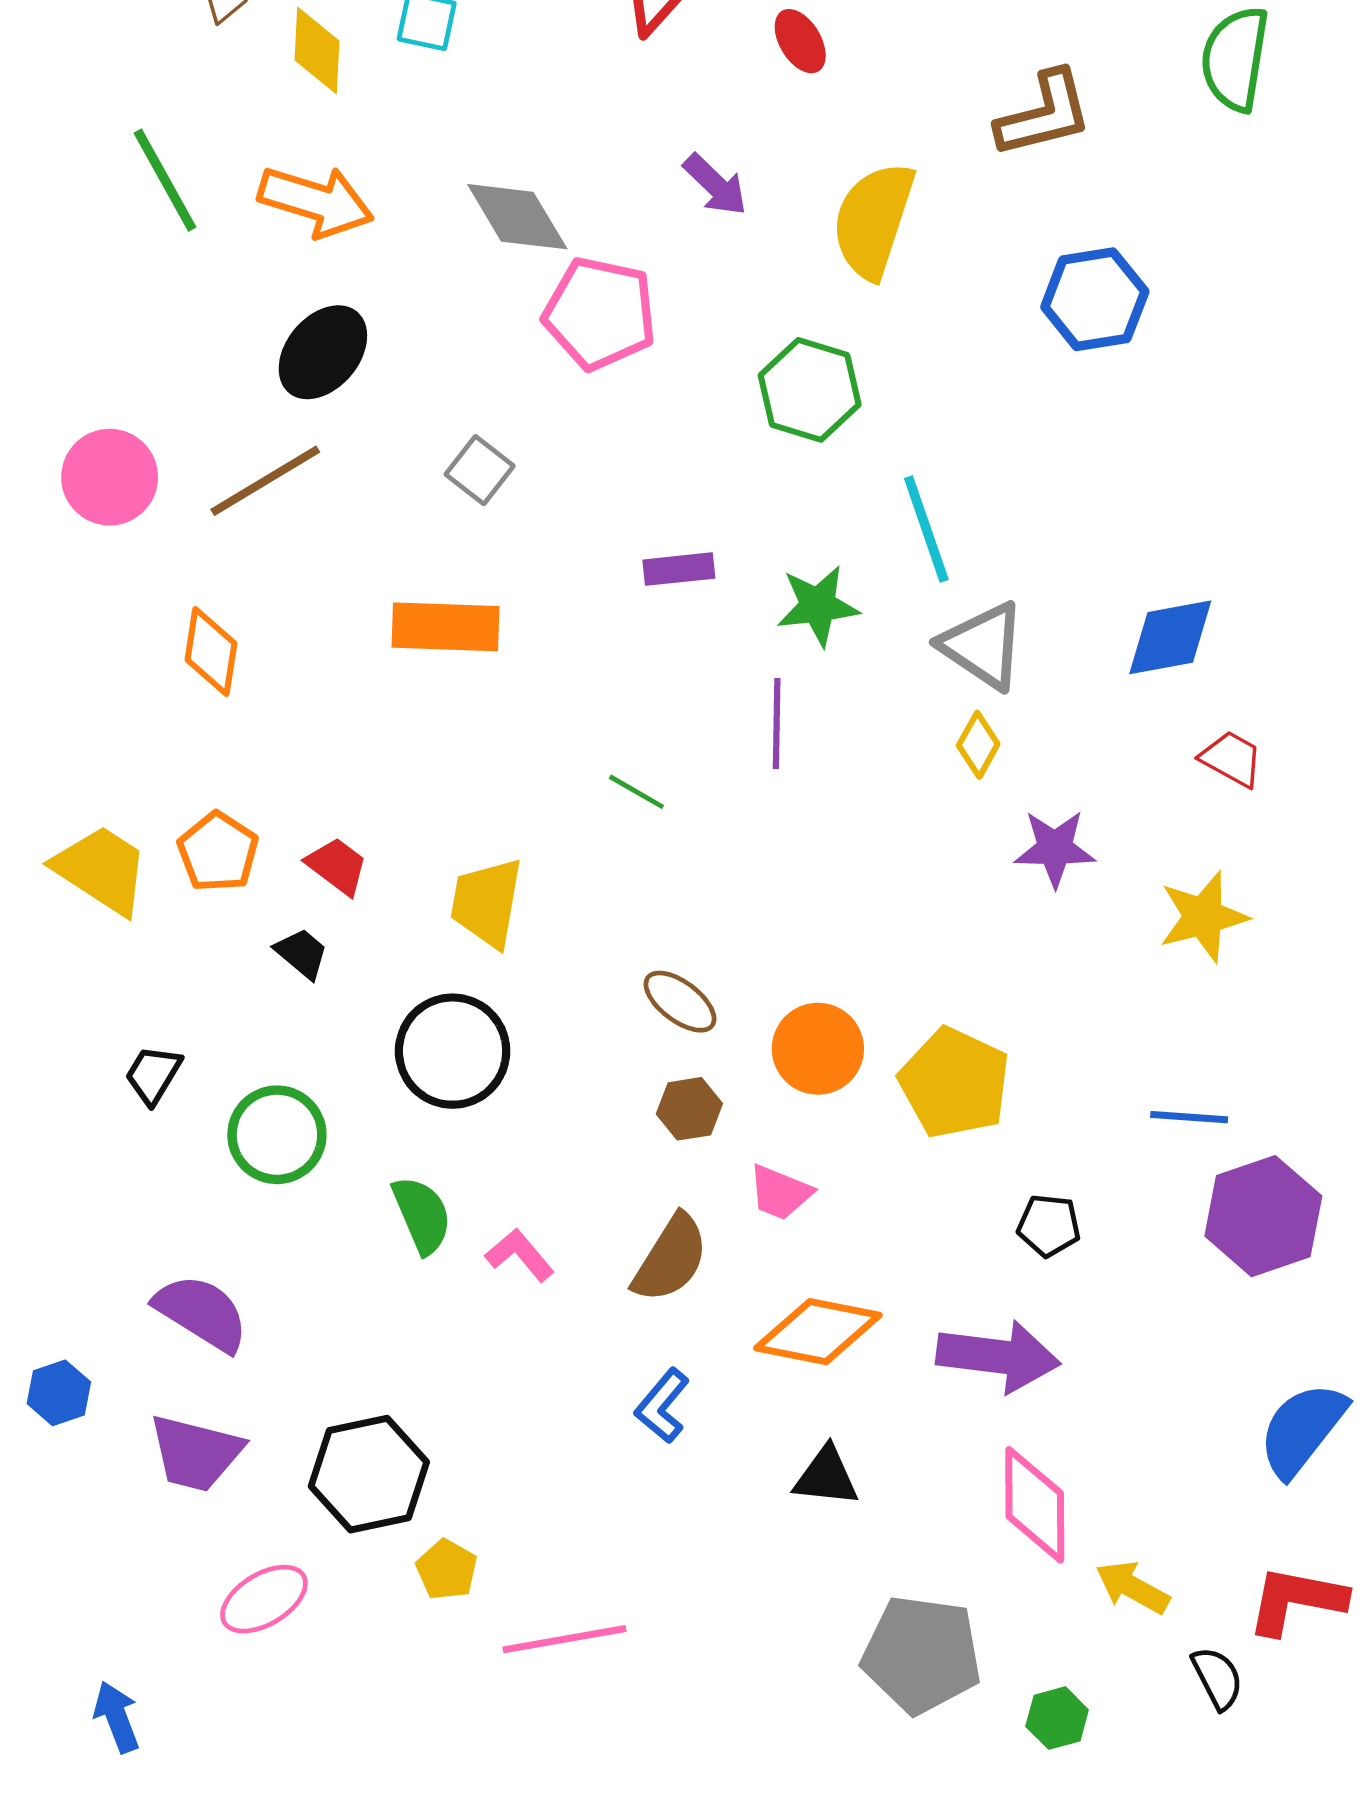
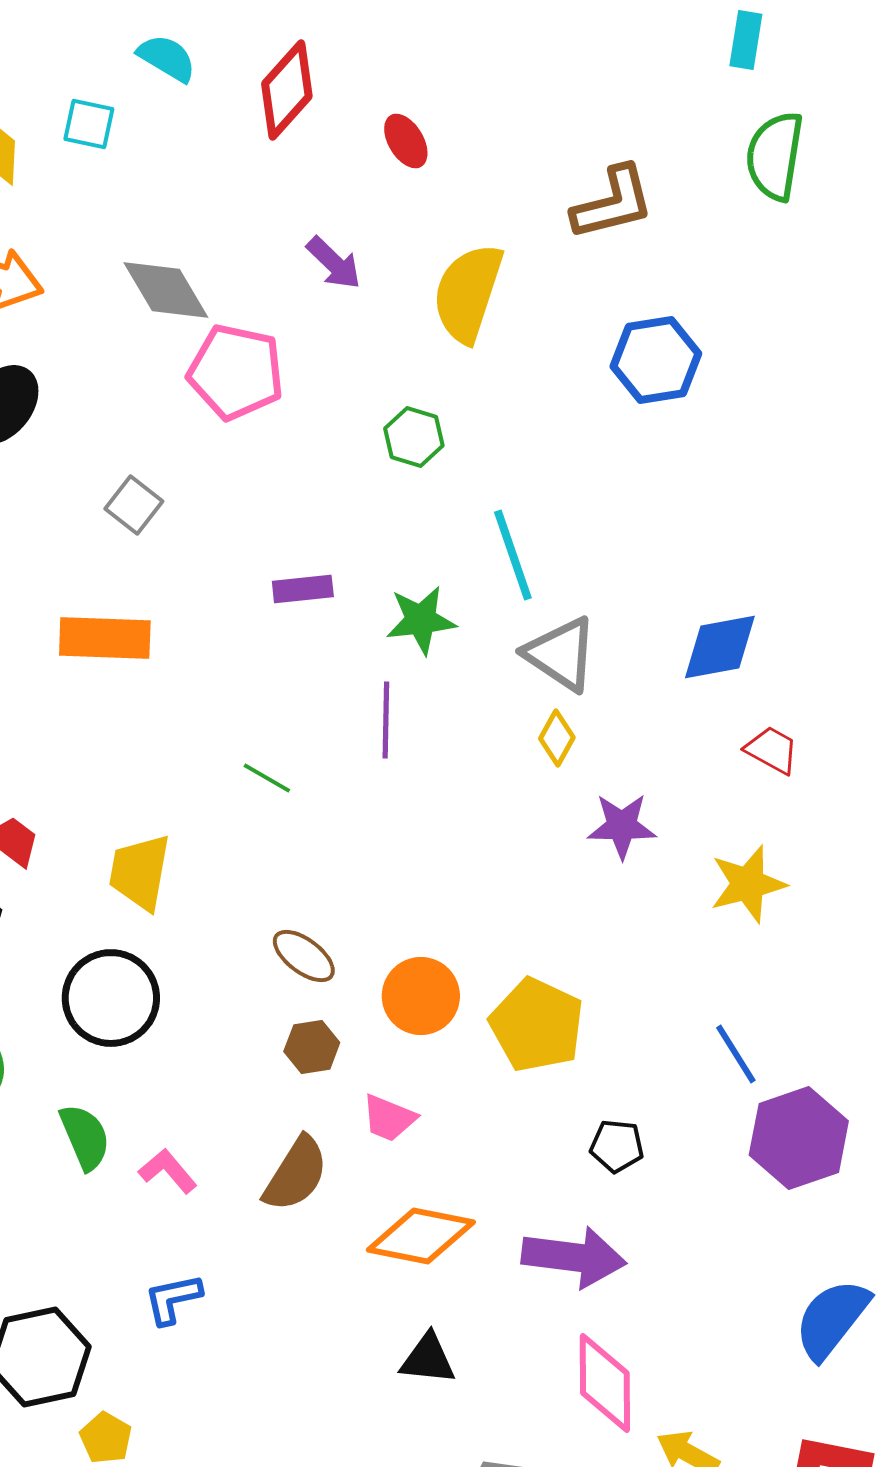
green hexagon: (810, 390) -> (414, 437), size x0.7
blue line: (1189, 1117) -> (736, 1054), turned 54
blue L-shape: (662, 1406) -> (173, 1299), moved, turned 38

